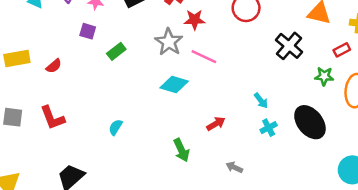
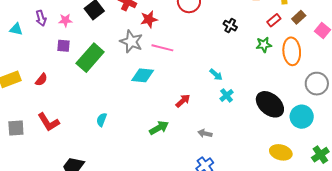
black cross: (289, 46) -> (230, 26), size x0.6
green rectangle: (116, 51) -> (90, 58), size x1.8
black ellipse: (310, 122) -> (270, 104), moved
green arrow: (181, 150) -> (159, 128), turned -84

